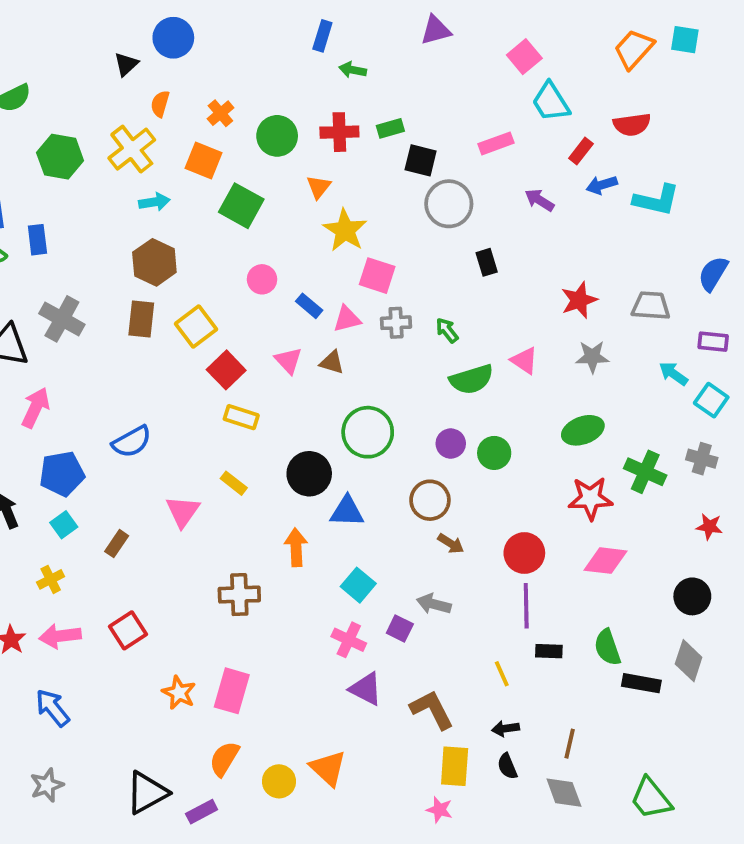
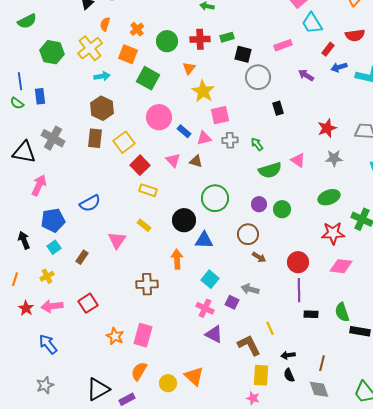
pink square: (377, 276) -> (220, 115), turned -30
pink circle: (262, 279) -> (159, 117), size x1.6
yellow line: (502, 674) -> (270, 328), moved

